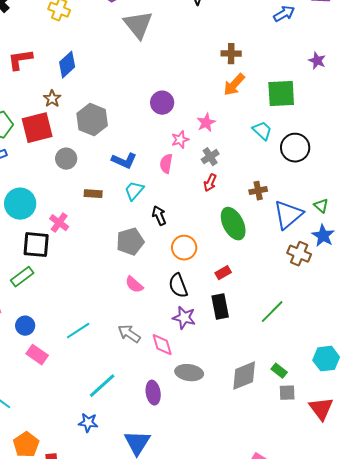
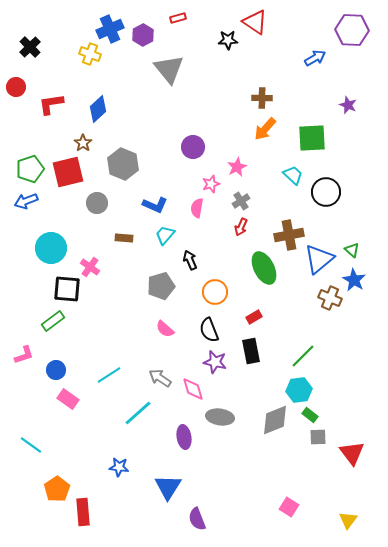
brown cross: (258, 191) -> (289, 235), size x1.6
cyan hexagon: (326, 359) -> (299, 390), moved
cyan line: (102, 386) -> (138, 413), moved

